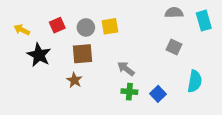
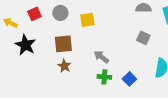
red square: (57, 25) -> (34, 14), moved
gray circle: (86, 27) -> (60, 13), moved
brown star: (74, 80) -> (64, 66), moved

